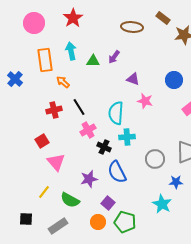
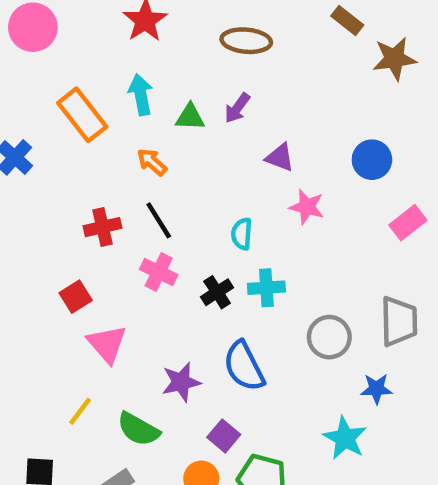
pink circle: (34, 23) -> (33, 27), moved
brown ellipse: (132, 27) -> (246, 41), moved
orange rectangle: (45, 60) -> (82, 115), turned -30
orange arrow: (63, 82) -> (152, 162), moved
cyan semicircle: (116, 113) -> (242, 234), size x0.6
pink cross: (88, 130) -> (159, 272), moved, turned -35
black cross: (104, 147) -> (217, 292), moved, turned 32

